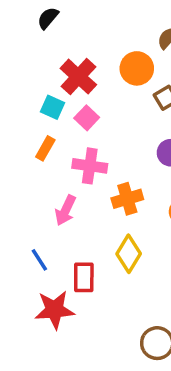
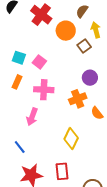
red cross: (78, 77) -> (41, 15), moved
orange cross: (127, 199) -> (78, 99), moved
red rectangle: (84, 277) -> (62, 171), moved

